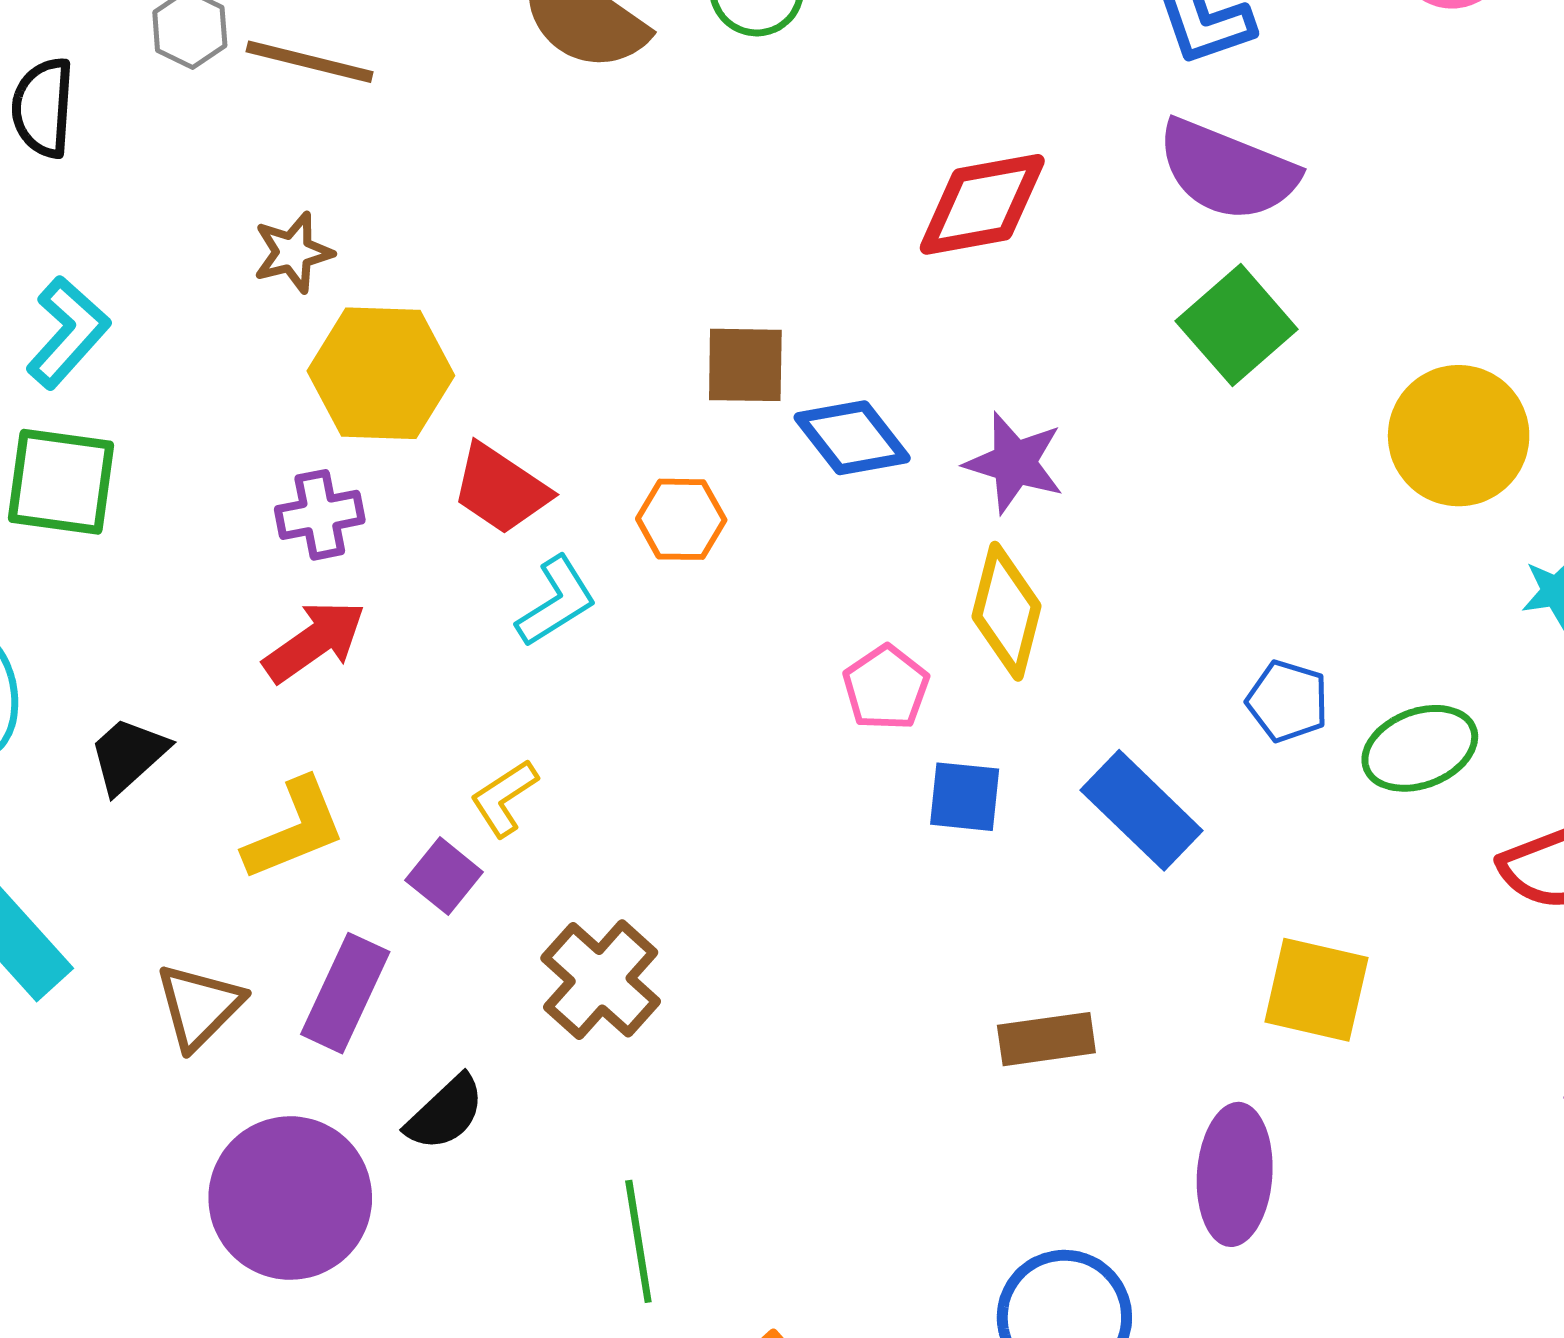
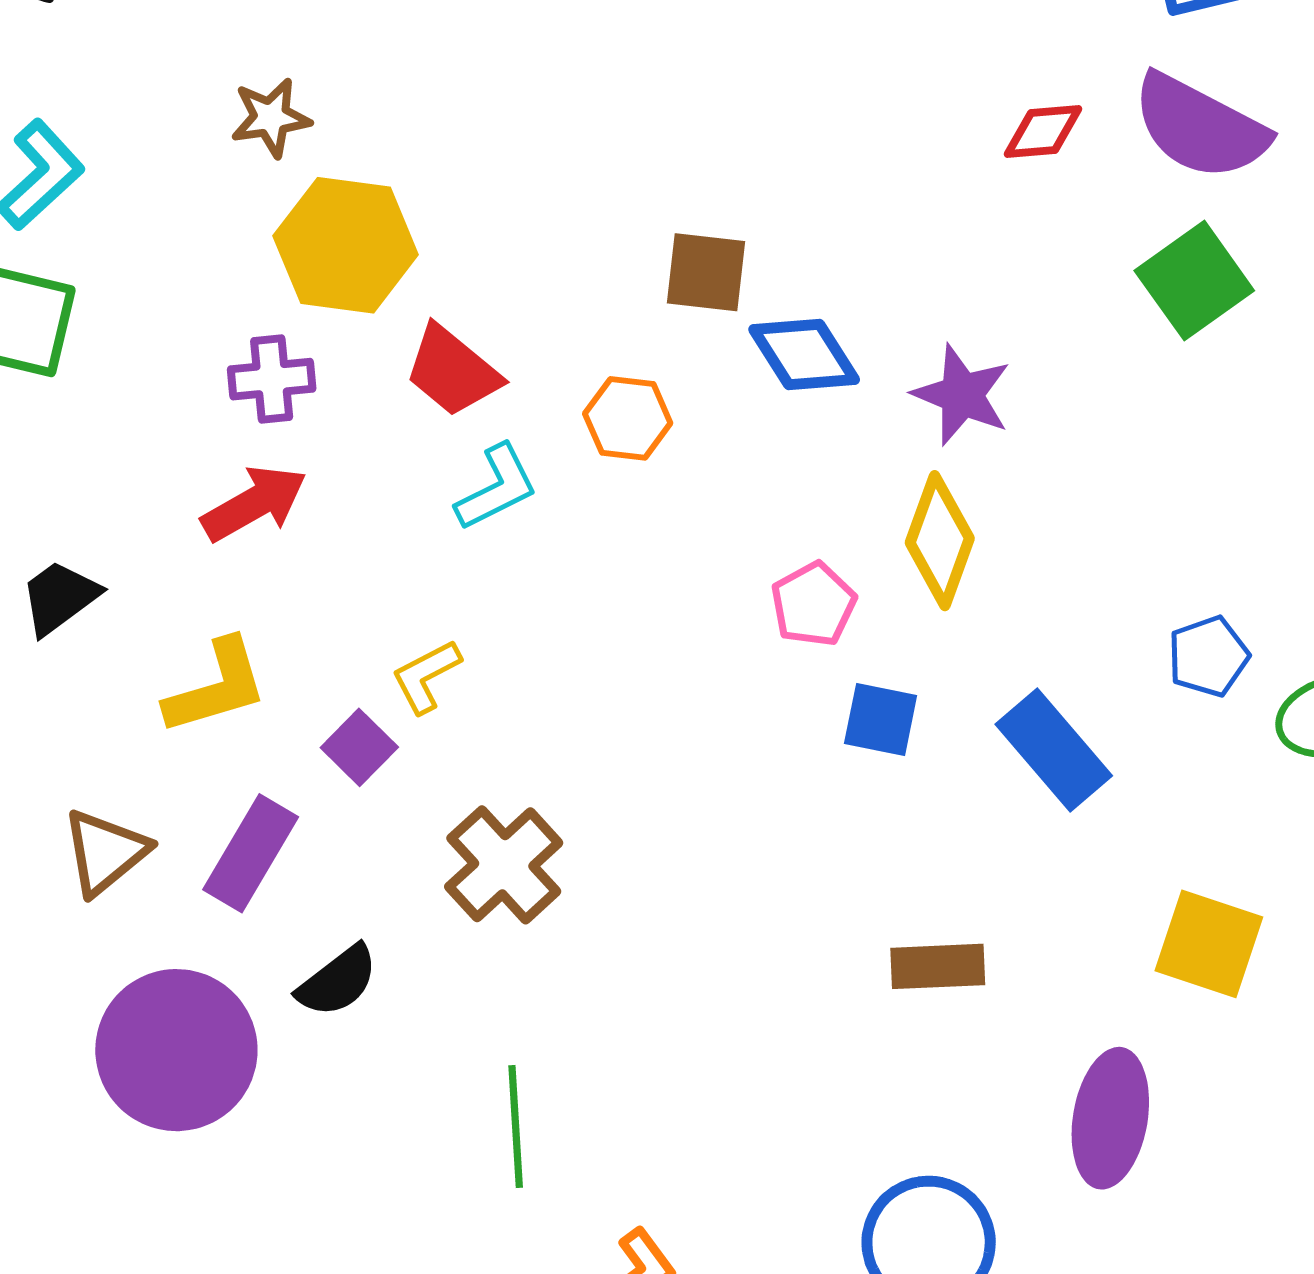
red diamond: (982, 204) -> (1043, 131), moved, size x0.6
blue pentagon: (1288, 701) -> (1208, 656), turned 30

